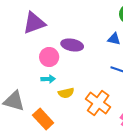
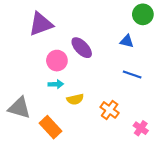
purple ellipse: (72, 45) -> (82, 48), turned 35
orange cross: (98, 103) -> (110, 110), size x0.7

